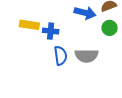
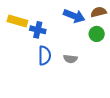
gray semicircle: (87, 56) -> (70, 59), size x0.6

